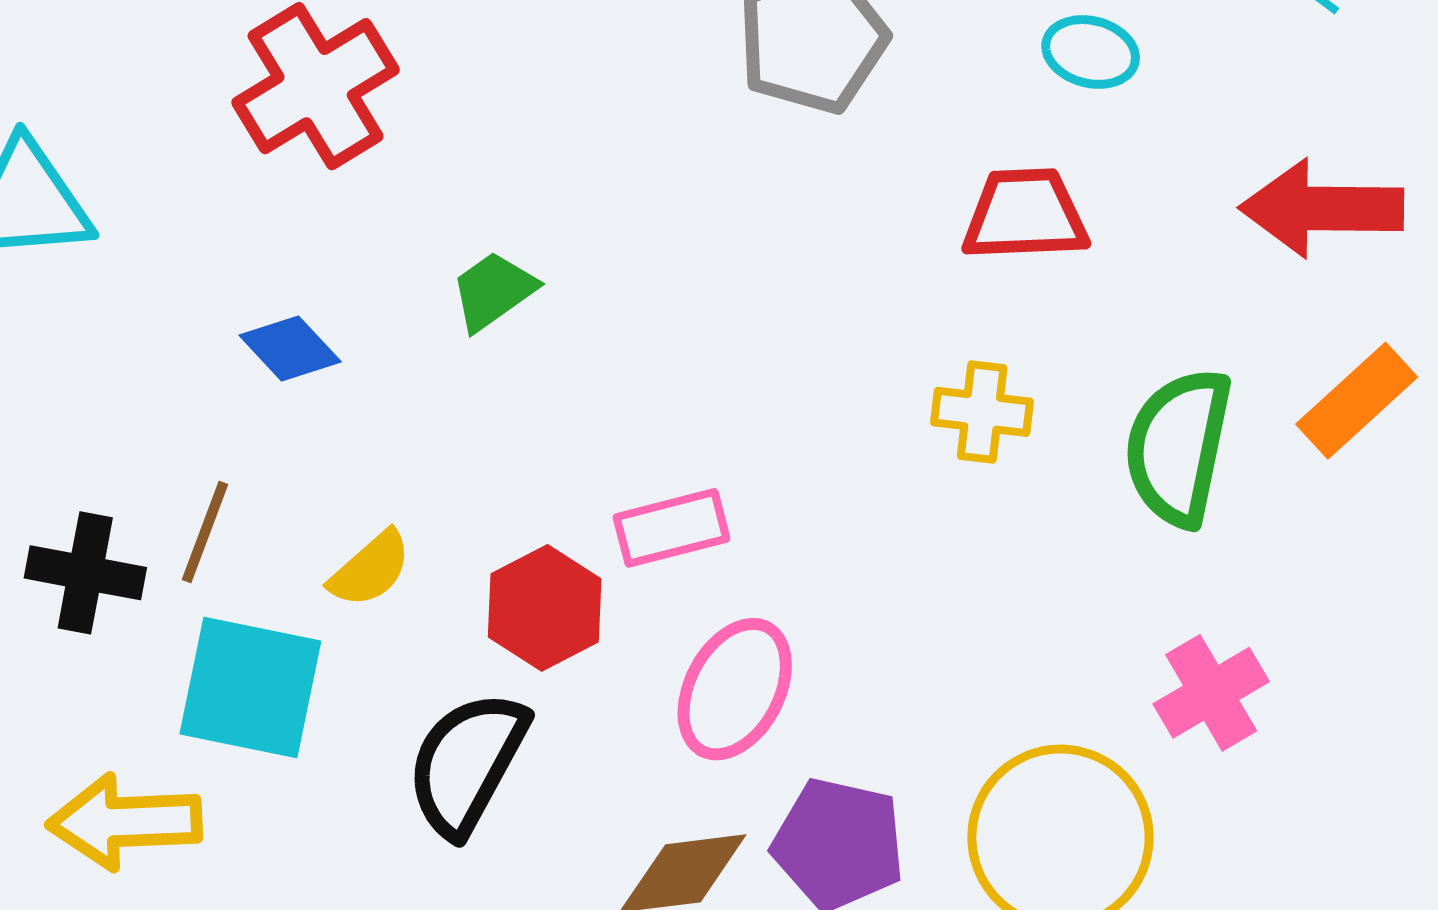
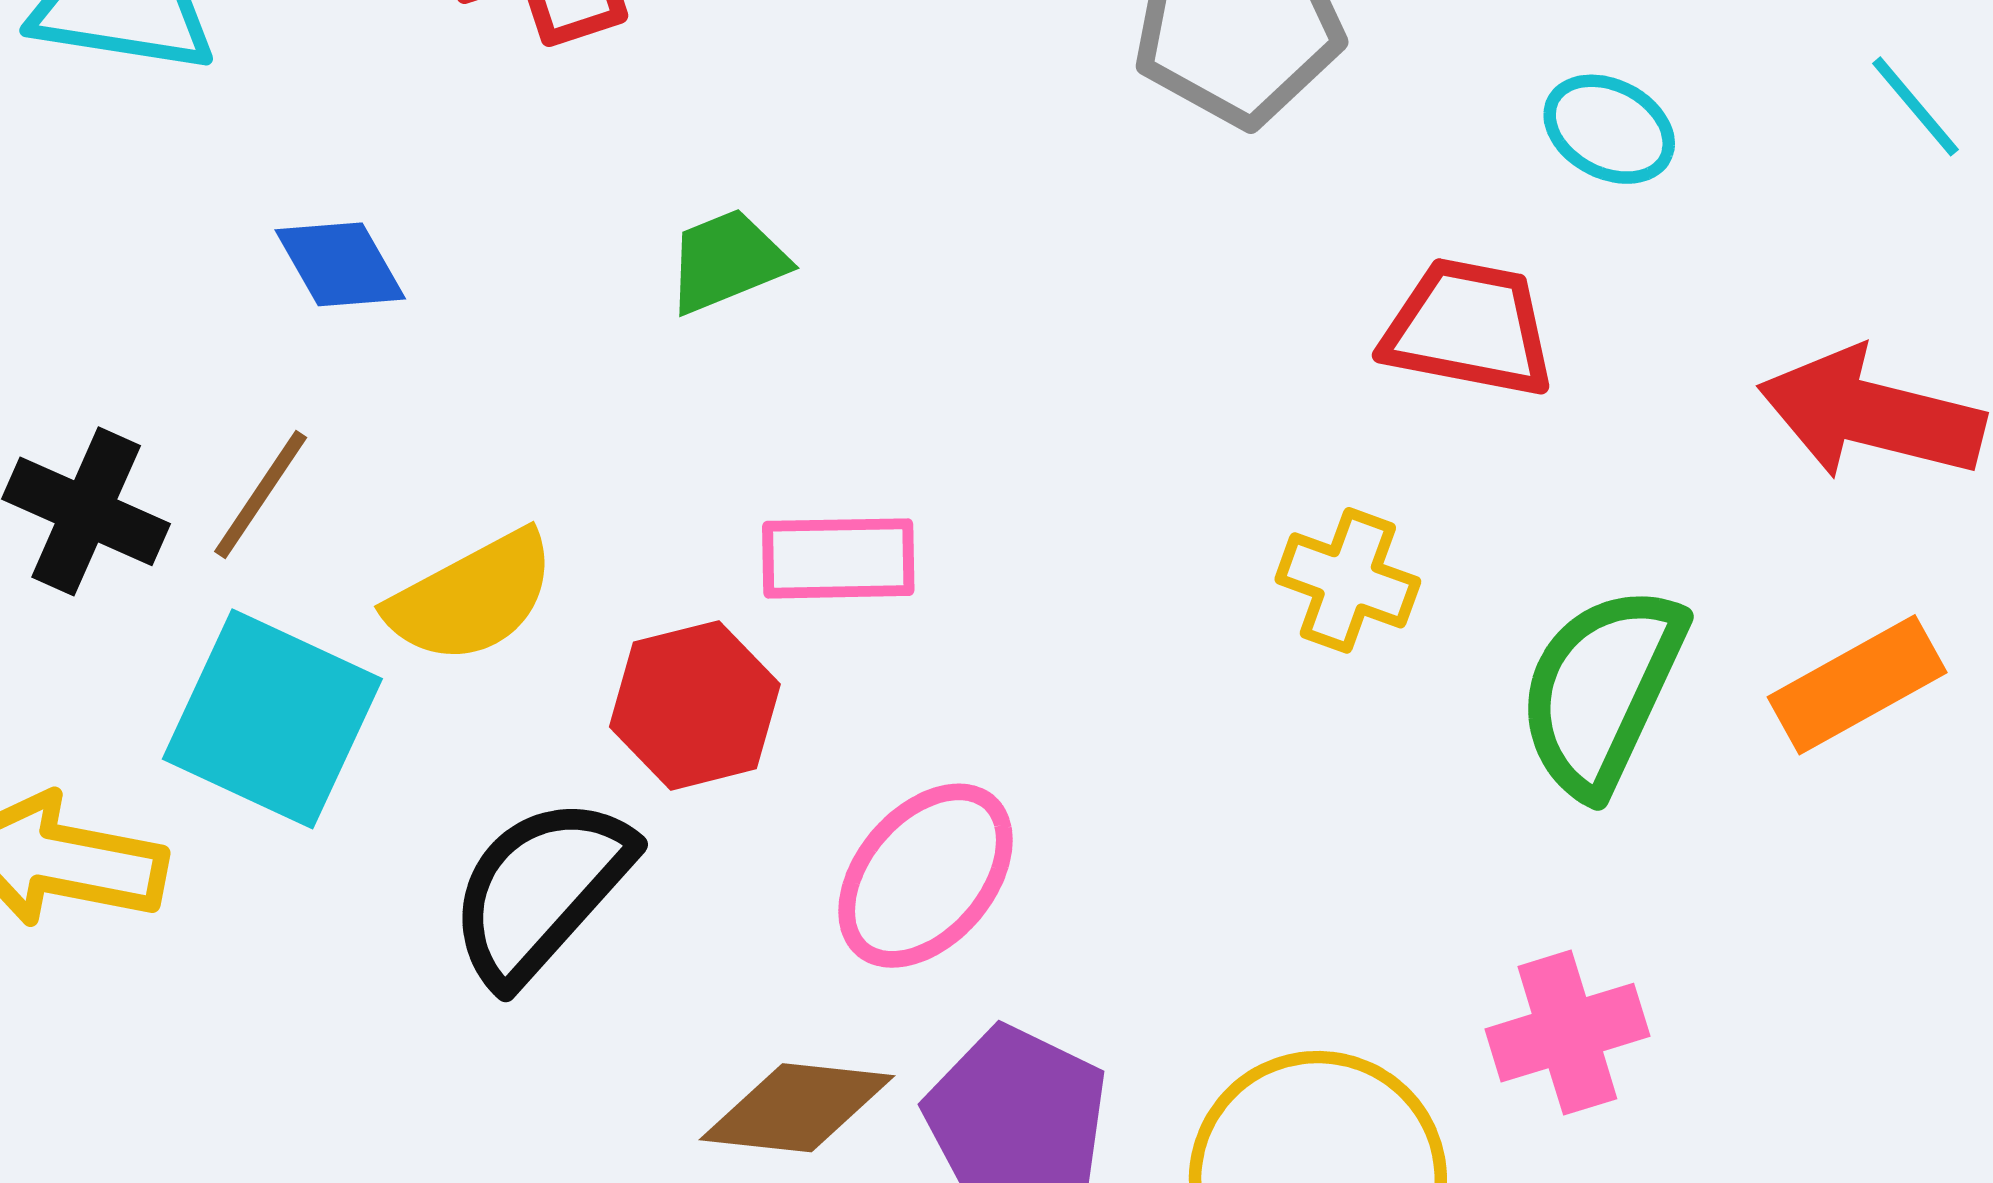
blue diamond: (290, 349) -> (340, 264), moved
pink rectangle: (671, 528) -> (838, 558), moved
yellow semicircle: (370, 569) -> (472, 597), size x1.4

